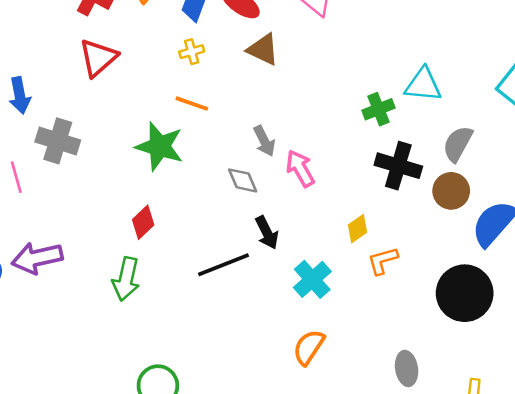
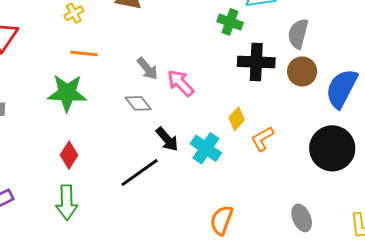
green cross: (379, 109) -> (230, 22), turned -35
cyan cross: (312, 279) -> (206, 148), moved

